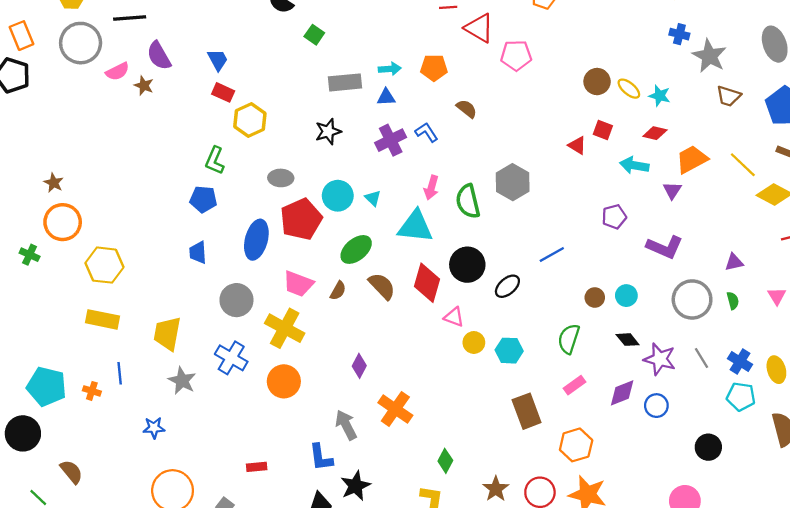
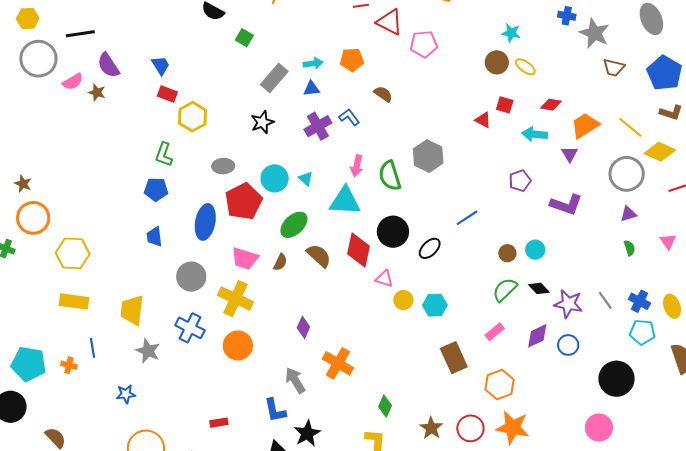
gray rectangle: (345, 82) -> (274, 78), turned -40
cyan star: (660, 96) -> (511, 33), moved
gray circle: (692, 299) -> (627, 174), moved
green semicircle: (569, 339) -> (505, 290), moved, turned 32
black circle: (708, 447) -> (616, 379), size x1.5

